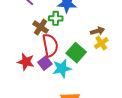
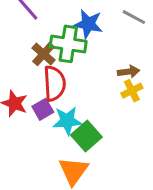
green cross: (56, 18) -> (68, 44), size x1.6
green square: (76, 53) -> (86, 136), moved

